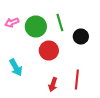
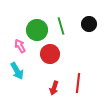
pink arrow: (12, 22) -> (20, 46), moved, turned 80
black circle: (81, 36) -> (89, 24), moved

